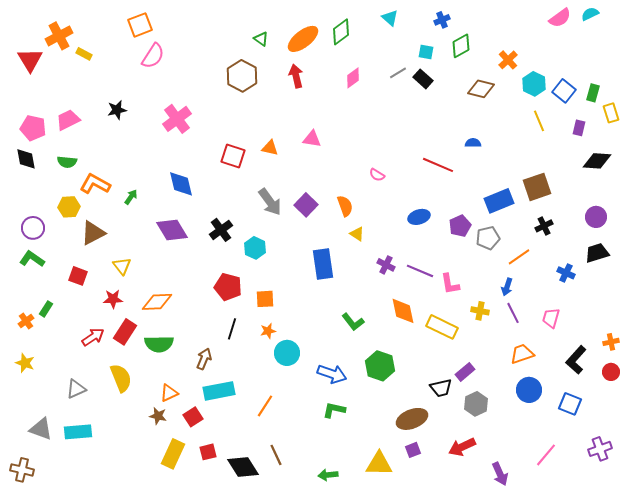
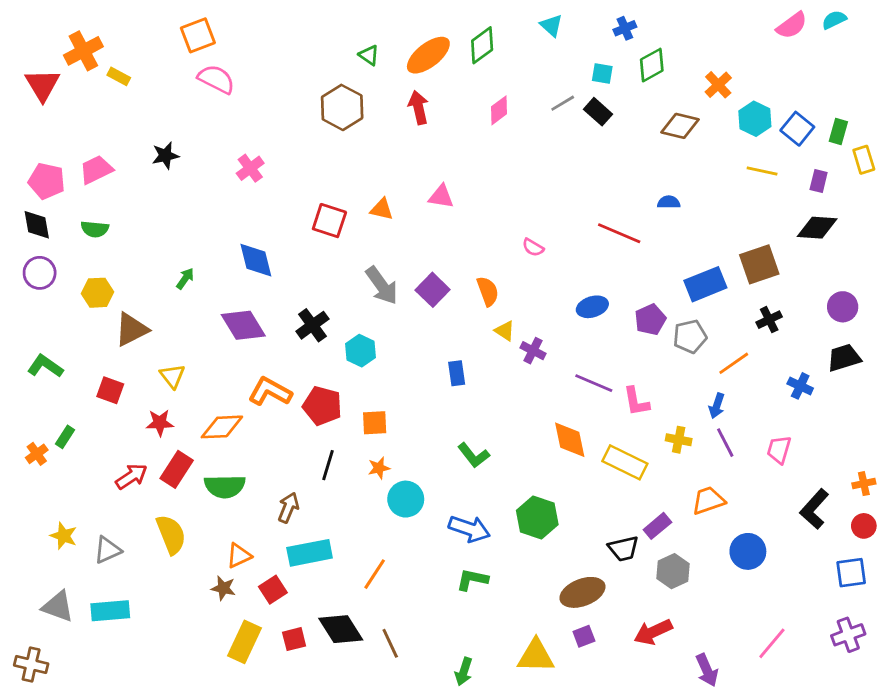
pink semicircle: (153, 56) -> (216, 79), turned -96
pink cross: (177, 119) -> (250, 168), size x0.7
yellow line: (539, 121) -> (762, 171), turned -55
black diamond: (597, 161) -> (817, 228), moved
orange L-shape: (95, 184) -> (270, 392), moved
purple circle: (33, 228) -> (40, 273), moved
blue rectangle: (323, 264) -> (457, 373), size x0.6
purple cross: (386, 265) -> (533, 351), moved
green L-shape: (353, 322) -> (474, 455), moved
orange trapezoid: (522, 354) -> (708, 500), moved
yellow star: (25, 363) -> (64, 536), moved
blue square: (570, 404) -> (851, 573), moved, turned -30
black diamond: (243, 467) -> (341, 629), moved
green arrow: (328, 475) -> (464, 672), turned -66

